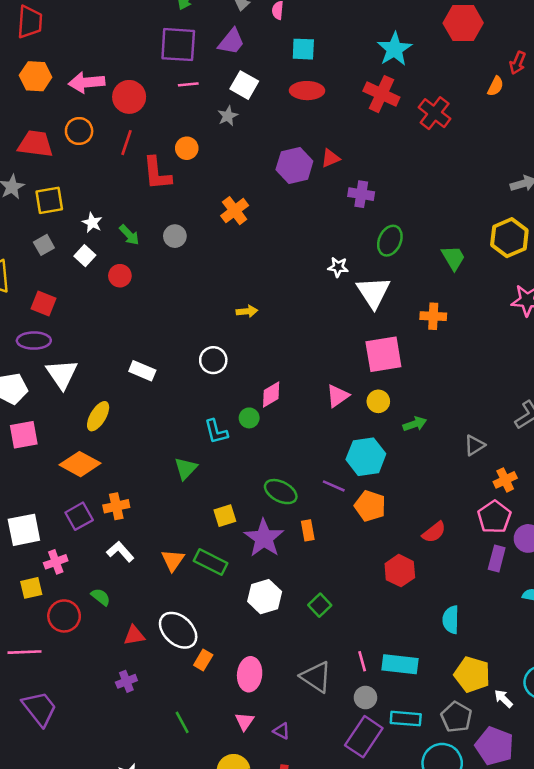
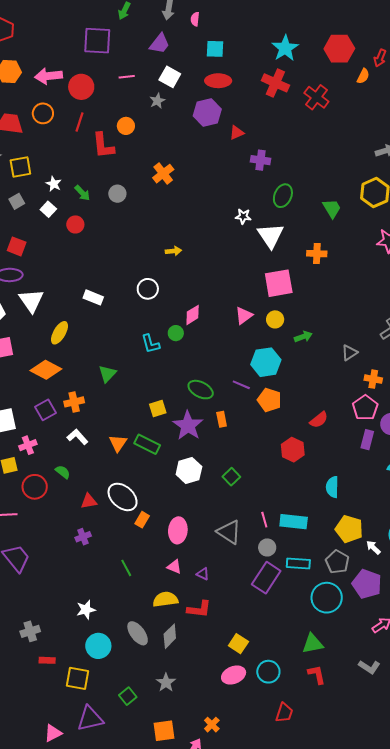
red hexagon: (463, 23) -> (339, 49), moved
purple square: (178, 45) -> (97, 41), moved
purple hexagon: (294, 165) -> (207, 113), moved
green triangle: (186, 468) -> (107, 374), moved
orange cross: (505, 480) -> (373, 379), turned 36
pink triangle: (245, 721) -> (174, 567), turned -42

